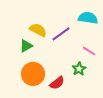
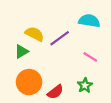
green star: (79, 69) -> (85, 85), moved

